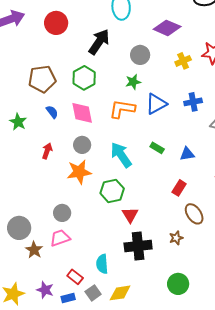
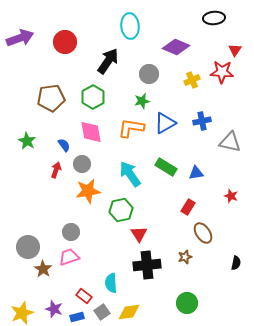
blue semicircle: (52, 112) -> (64, 145), moved
gray circle: (82, 145) -> (82, 164), moved
green rectangle: (157, 148) -> (166, 167), size x1.5

